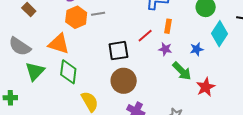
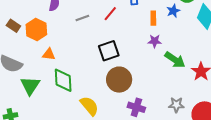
orange hexagon: (76, 17) -> (36, 30), moved
red line: (145, 36) -> (110, 14), moved
orange triangle: (59, 44) -> (49, 54), size x0.6
blue star: (197, 49) -> (173, 11), moved

